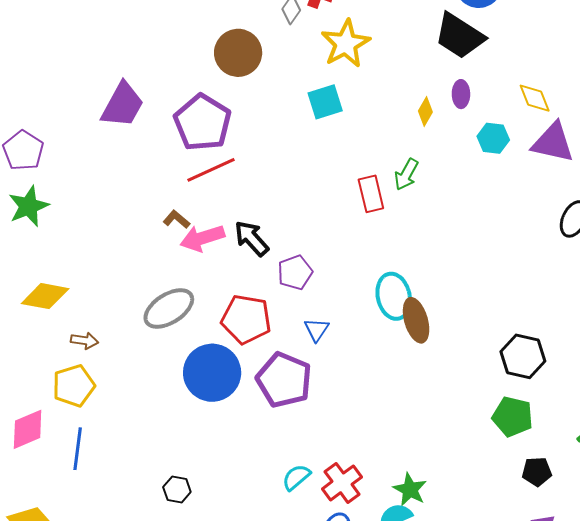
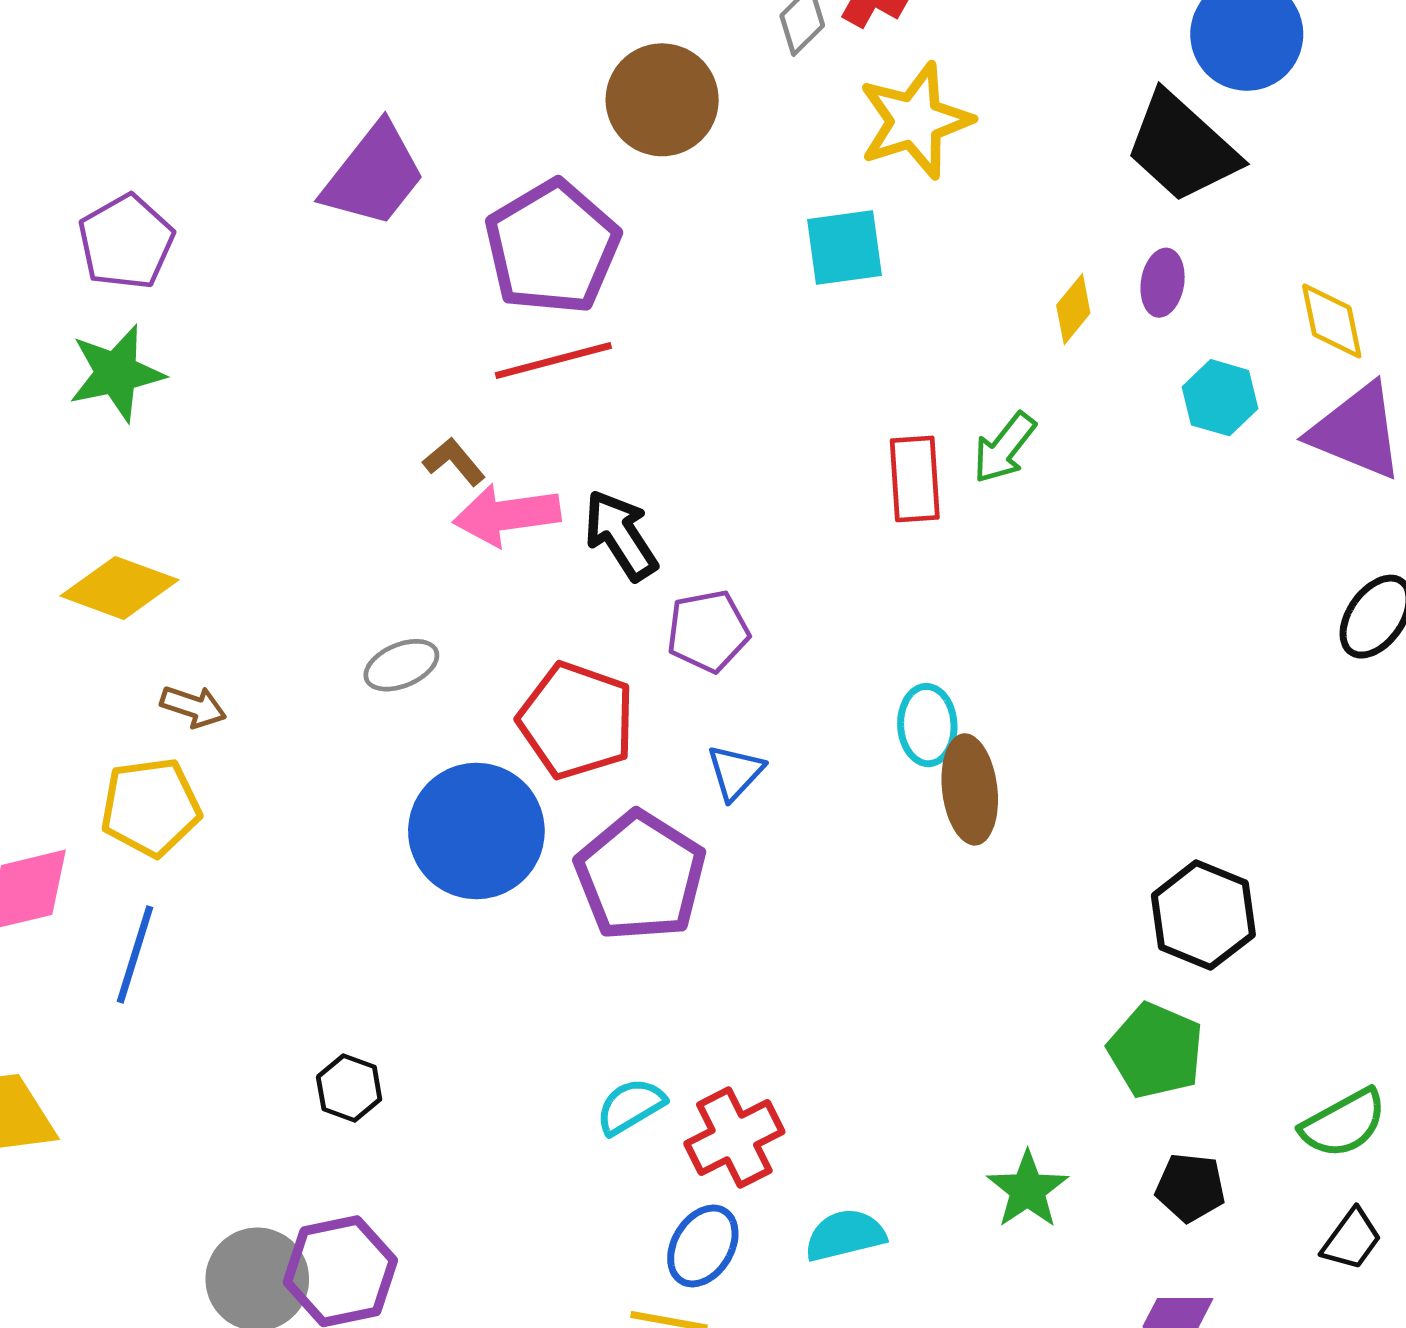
cyan ellipse: (394, 296) -> (927, 725), size x0.7
gray ellipse: (169, 308) -> (401, 665), size x0.6
green star: (410, 490) -> (1028, 1190), moved

